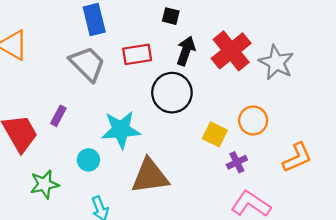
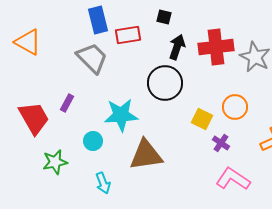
red cross: (231, 51) -> (216, 47), turned 32
red rectangle: (137, 54) -> (128, 35), moved
purple cross: (237, 162) -> (221, 143), turned -30

